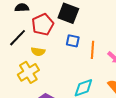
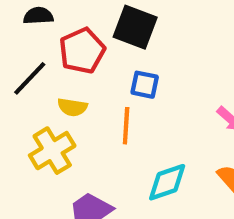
orange line: (92, 50) -> (126, 126), moved

